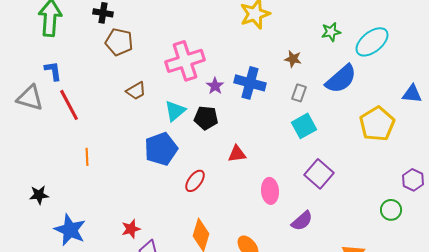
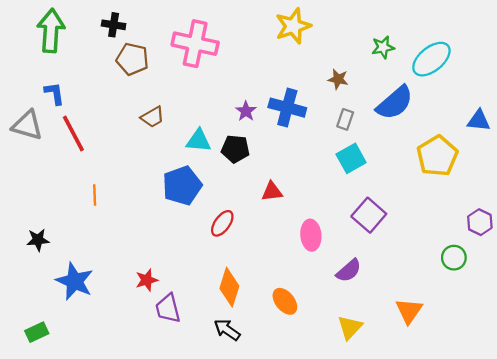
pink cross: (185, 61) -> (195, 44), moved, turned 30
cyan triangle: (175, 111) -> (199, 141), turned 45

